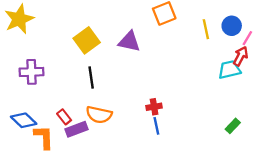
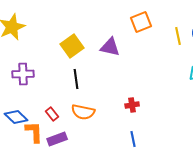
blue line: (156, 126) -> (133, 139), moved
purple rectangle: (76, 129) -> (57, 139), moved

